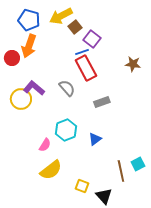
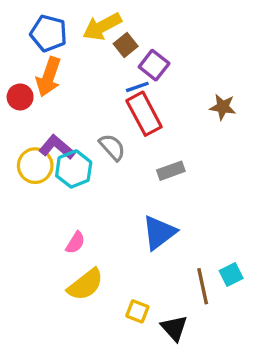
cyan hexagon: (66, 130) -> (74, 169), moved
blue triangle: (95, 139) -> (159, 233), size x1.6

